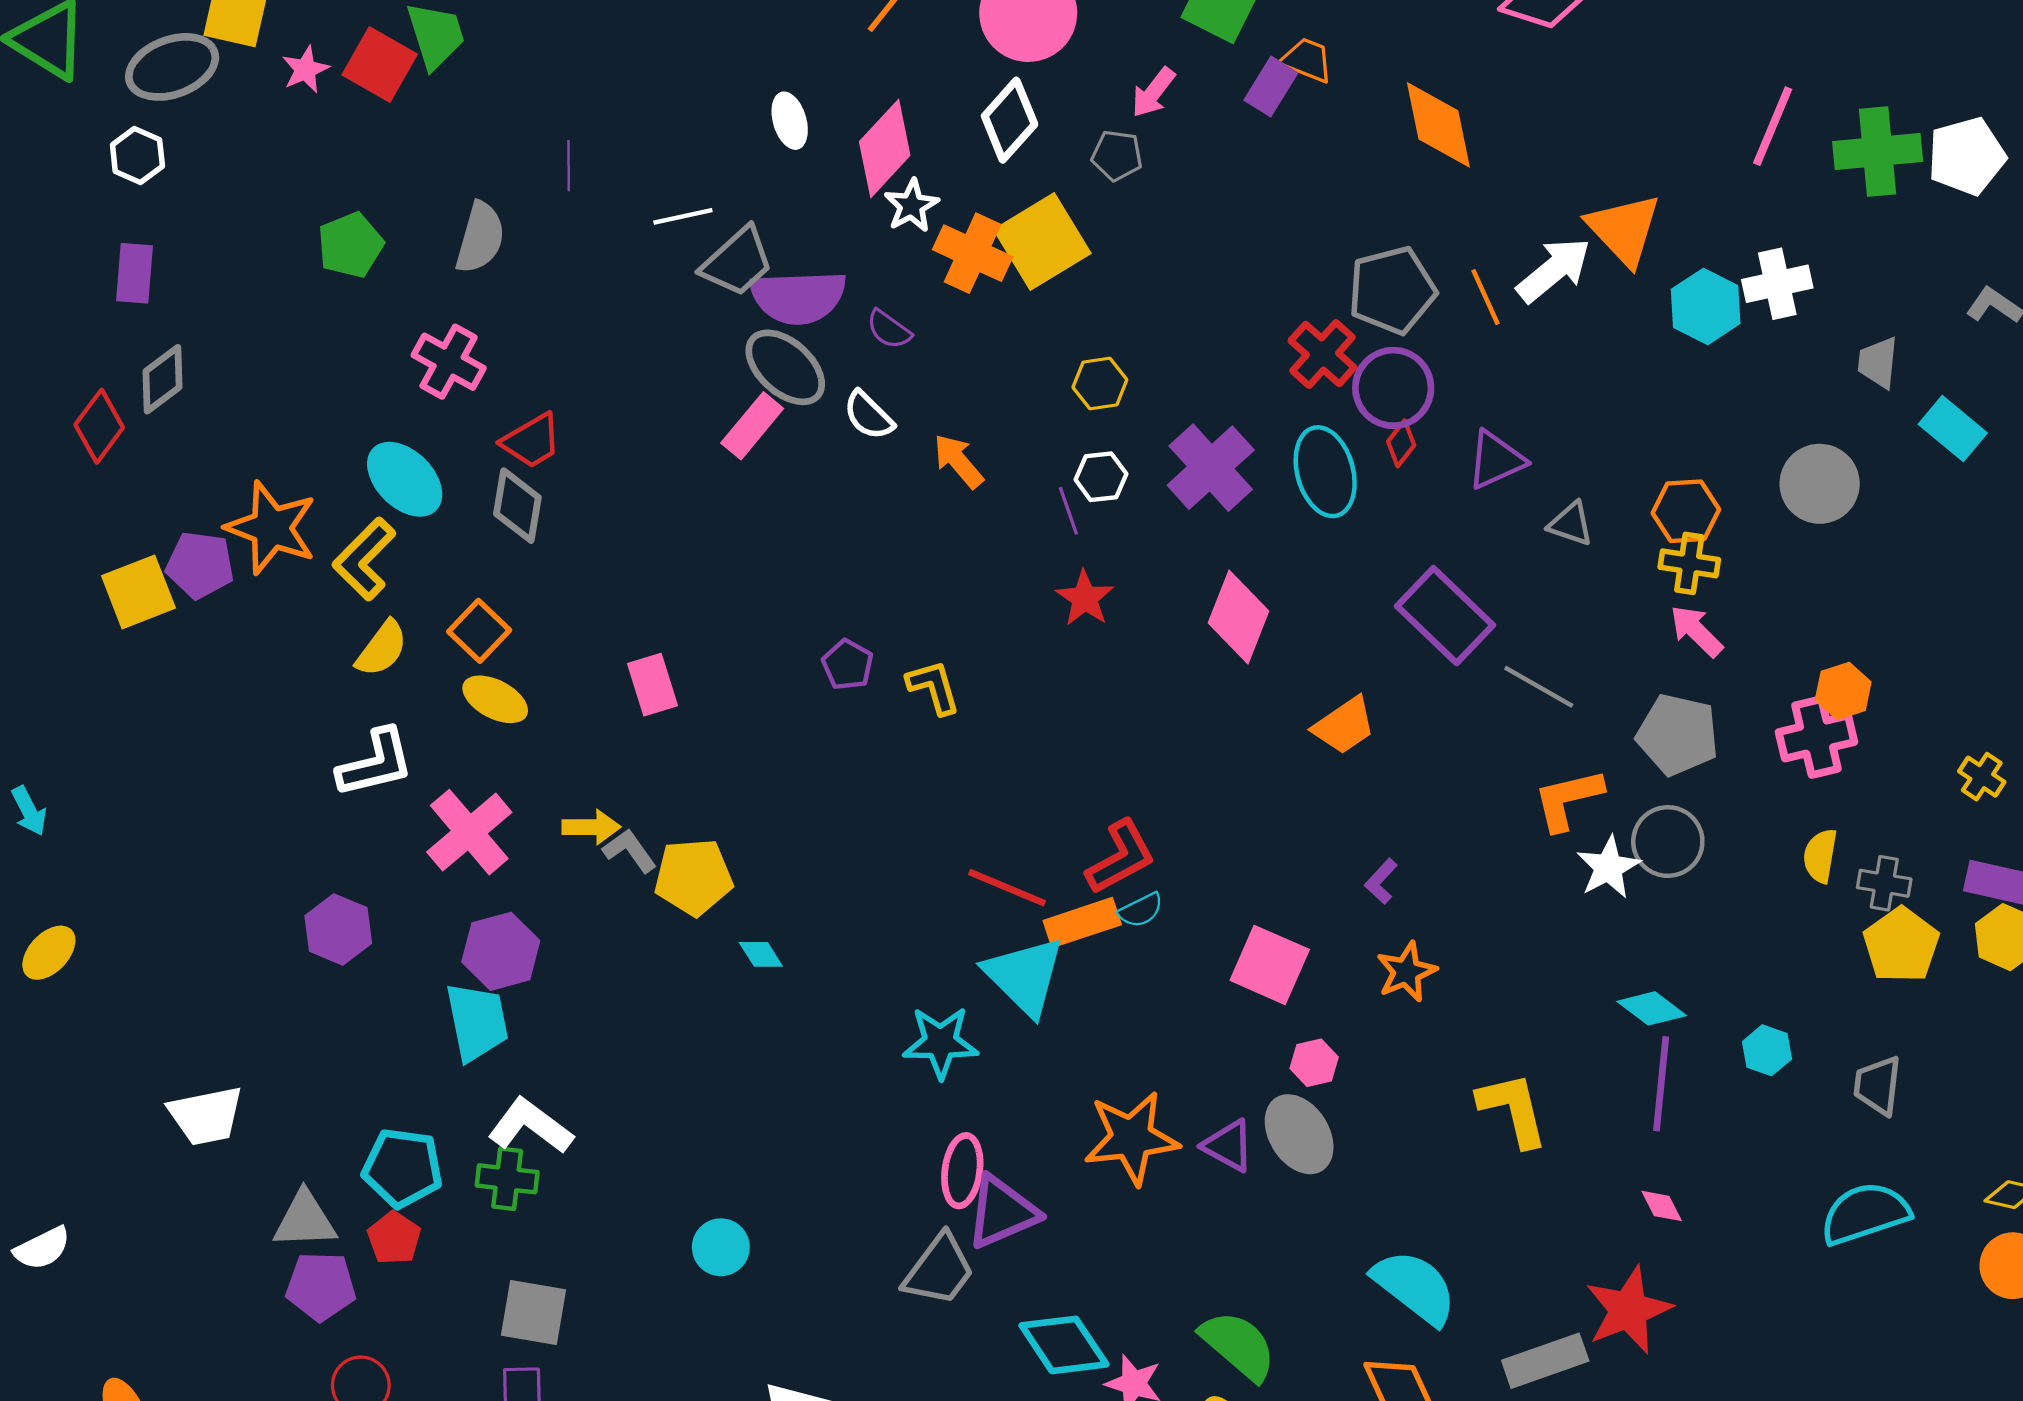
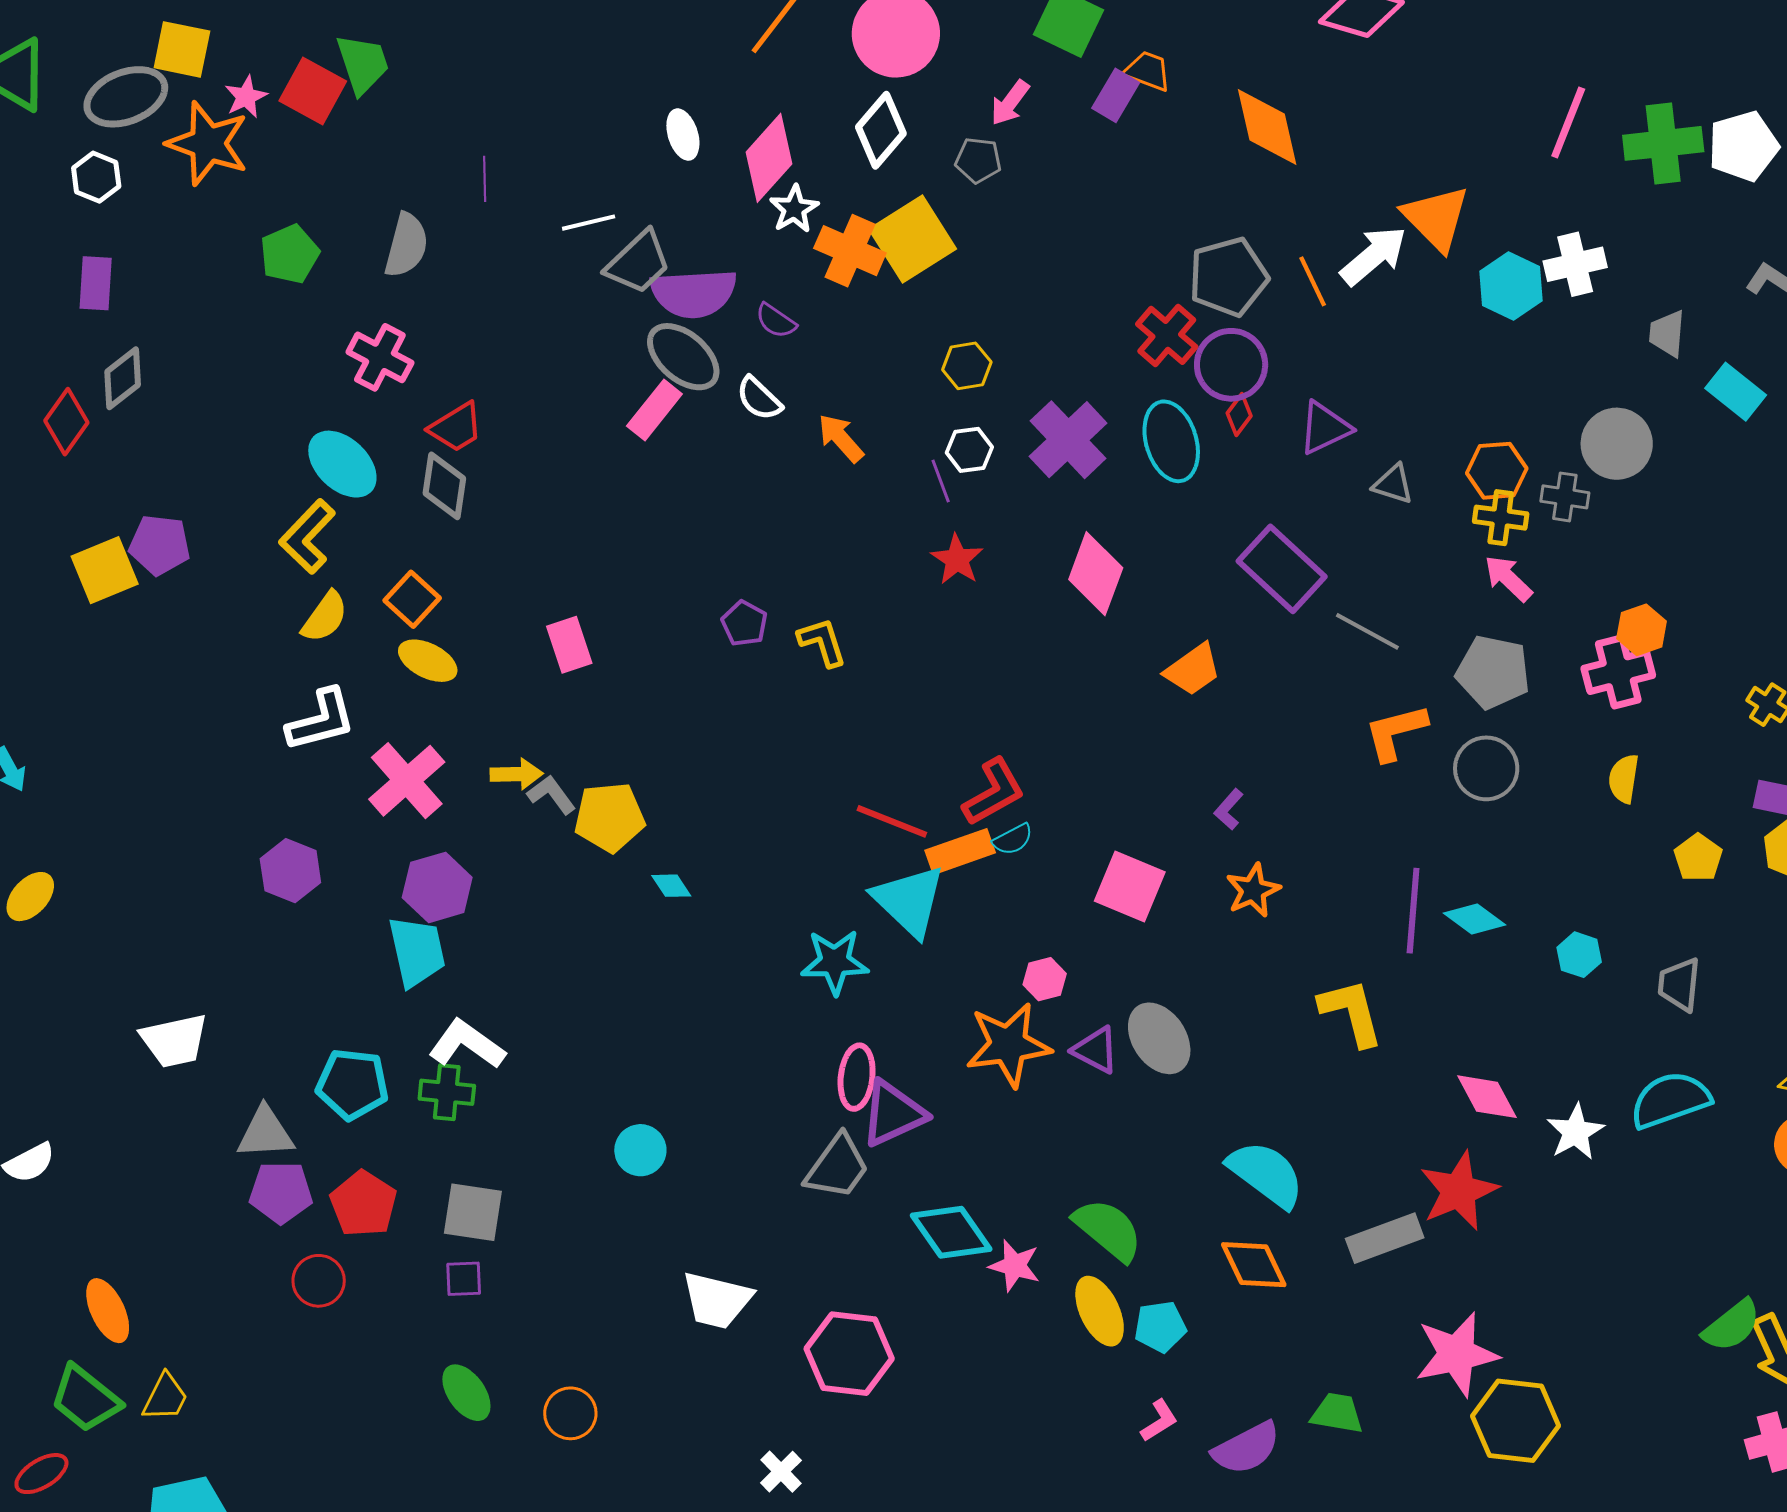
orange star: (271, 528) -> (208, 143), moved
white star: (1608, 867) -> (1575, 1132), moved
gray cross: (1884, 883) -> (1565, 497), moved
yellow pentagon: (1901, 945) -> (1698, 858), size x0.7
pink hexagon: (1314, 1063) -> (1045, 979), moved
purple line: (1661, 1084) -> (1413, 911), moved
pink diamond: (1662, 1206) -> (1487, 1097), size x1.6
red pentagon: (394, 1238) -> (363, 1204), moved, size x1.4

